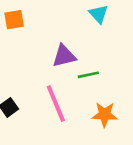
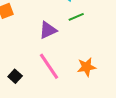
green line: (88, 75) -> (76, 17), moved

